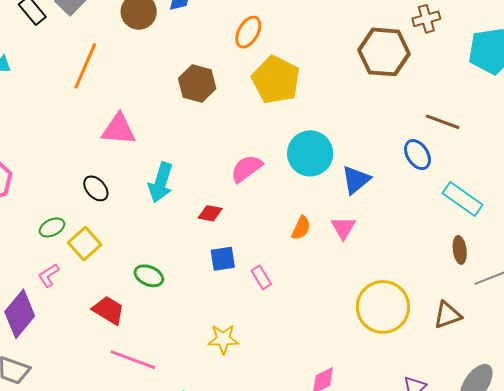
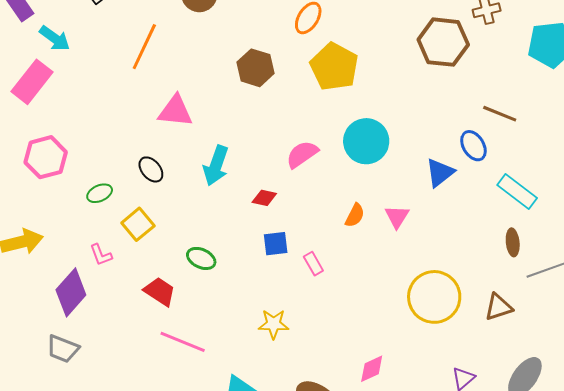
blue triangle: (356, 180) -> (440, 173), moved
green ellipse: (52, 227) -> (100, 193), moved
pink L-shape: (48, 275) -> (101, 255), turned -80

